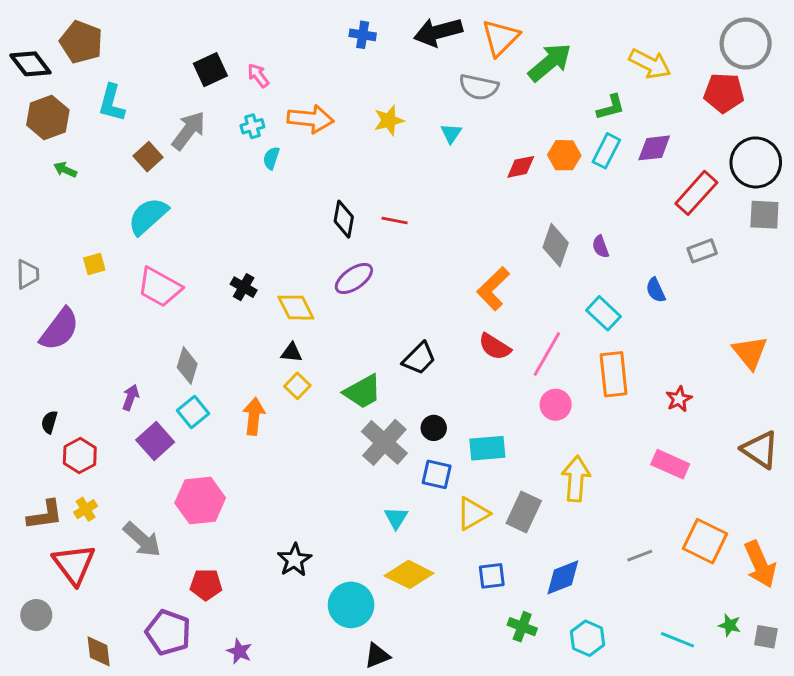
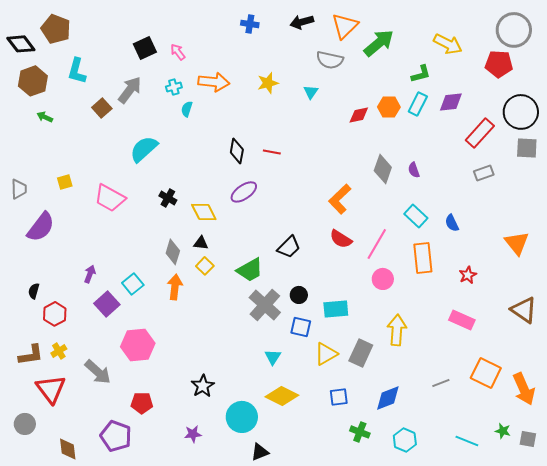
black arrow: (438, 32) -> (302, 22), size x0.7
cyan semicircle: (148, 216) -> (144, 149), moved
blue semicircle: (656, 290) -> (452, 223), moved
gray diamond: (187, 366) -> (173, 252), moved
purple star: (239, 651) -> (193, 434), moved, turned -30

